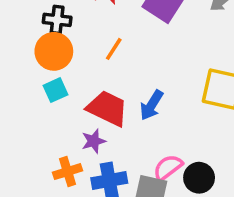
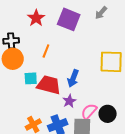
cyan square: (56, 90) -> (31, 78), moved, turned 32
purple star: (94, 141) -> (69, 101), moved

